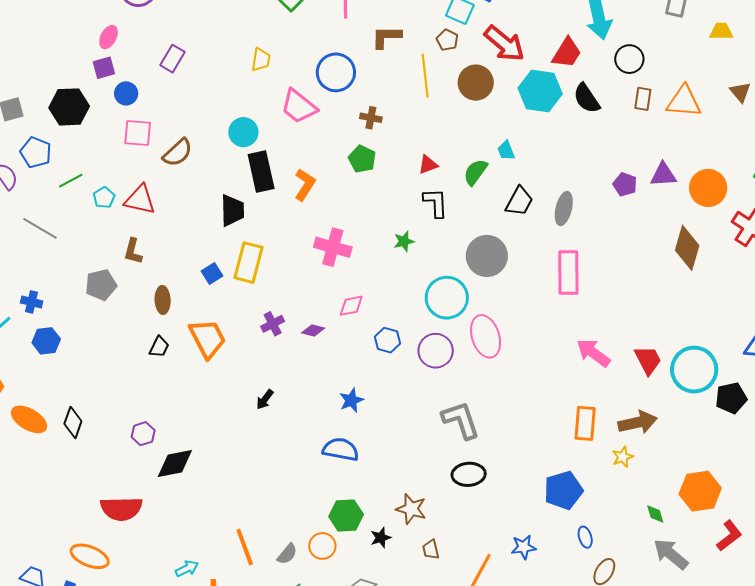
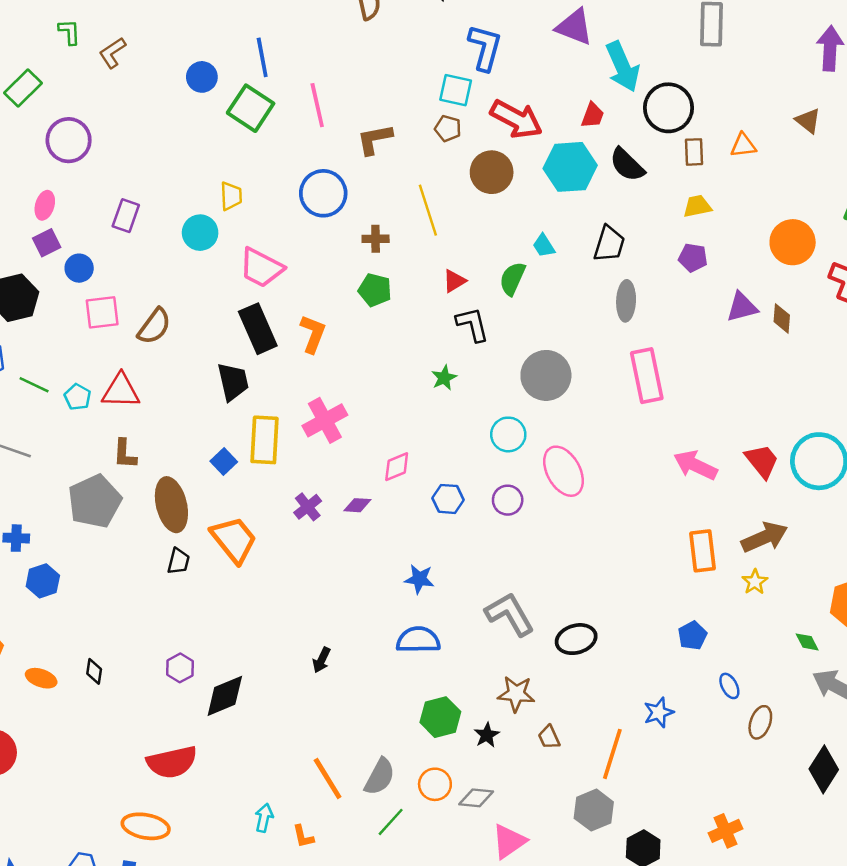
yellow trapezoid: (721, 31) -> (697, 206), moved
red trapezoid: (567, 53) -> (593, 115), size x0.7
black circle: (629, 59) -> (669, 108), size x1.4
yellow line: (425, 76) -> (428, 210), moved
orange triangle: (684, 102) -> (743, 145), size x0.6
pink trapezoid: (299, 106) -> (261, 268), moved
cyan circle: (243, 132) -> (200, 233), moved
purple triangle: (663, 175) -> (742, 307), moved
green line: (71, 181) -> (34, 385), turned 65
black trapezoid: (519, 201) -> (609, 244), moved
pink cross: (333, 247) -> (325, 420), moved, turned -33
brown diamond: (687, 248) -> (782, 318), size x0.6
gray pentagon: (101, 285) -> (95, 501), size x1.4
cyan circle: (447, 298) -> (508, 434), size x0.7
brown ellipse: (163, 300) -> (171, 505), size x1.6
purple circle: (436, 351) -> (508, 500), size x0.7
black arrow: (265, 399) -> (321, 660), moved
blue star: (351, 400) -> (419, 579), turned -30
orange ellipse: (29, 419) -> (41, 678), size x0.7
gray L-shape: (461, 420) -> (510, 614), moved
black diamond: (73, 423) -> (94, 671), size x0.7
blue pentagon: (563, 490) -> (692, 636), size x0.6
orange circle: (322, 546) -> (435, 784), moved
gray semicircle: (287, 554) -> (380, 777), size x1.4
cyan arrow: (187, 569) -> (264, 818), turned -40

